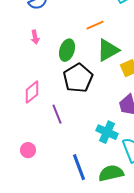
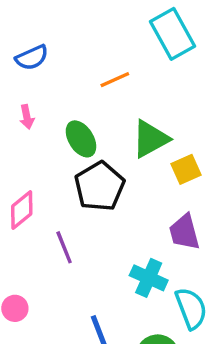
orange line: (95, 25) -> (115, 80), moved
green ellipse: (67, 50) -> (81, 139), turned -50

